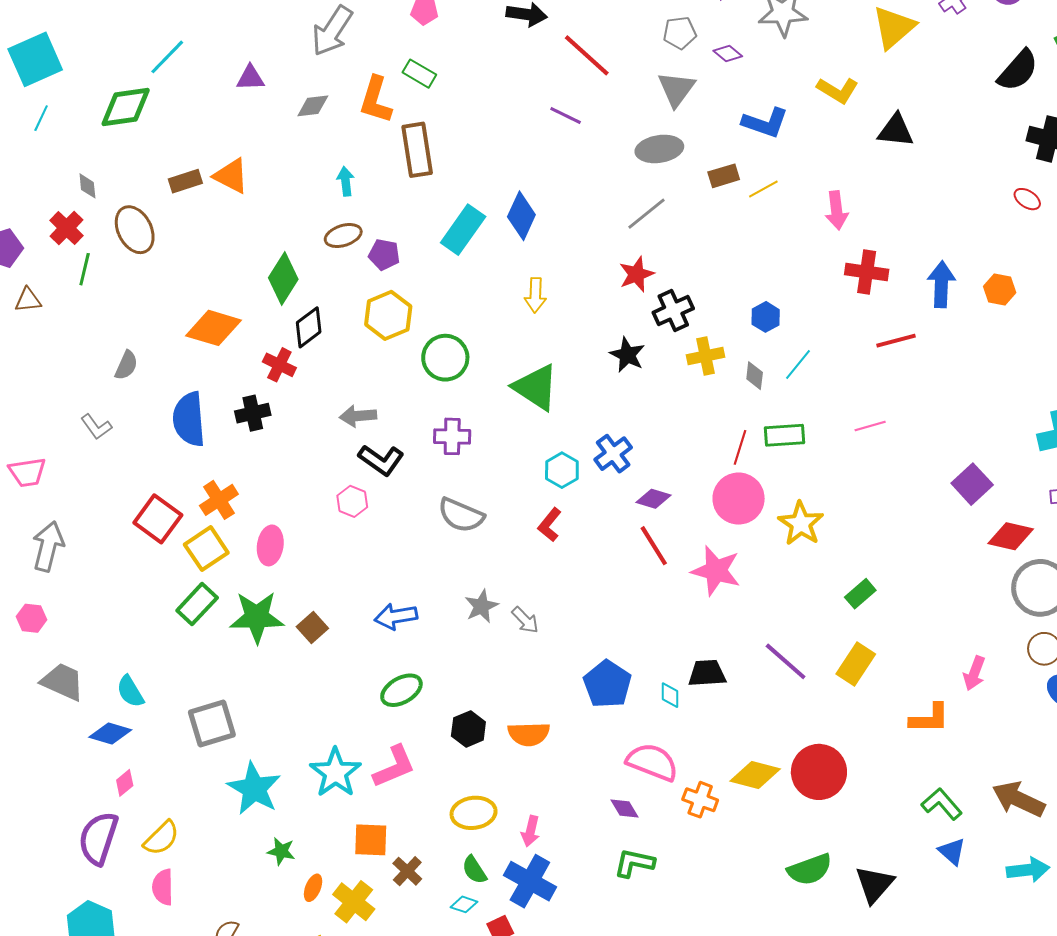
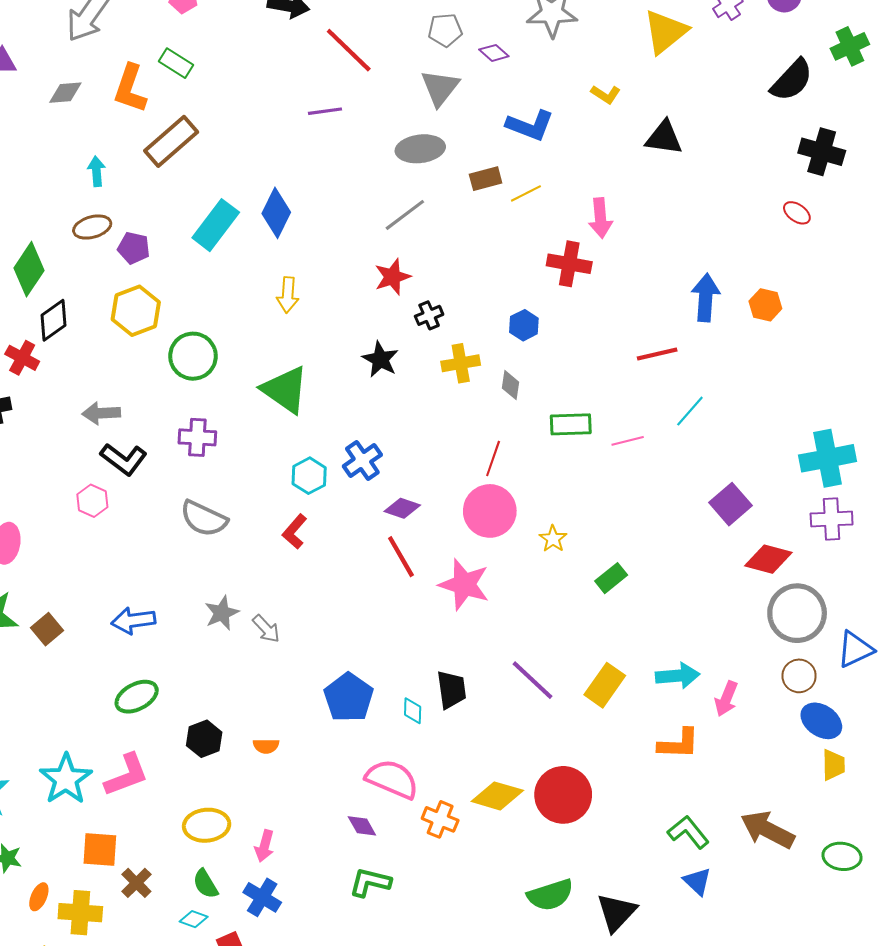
yellow L-shape: (838, 90) -> (606, 94), size x0.7
purple line: (566, 116) -> (325, 111), turned -36
brown rectangle: (417, 150) -> (171, 141), turned 56
red cross: (867, 272) -> (569, 264), moved
black cross: (673, 310) -> (429, 315), size x0.7
cyan line: (798, 364) -> (690, 411), moved
green rectangle: (784, 435) -> (571, 424), moved
yellow star: (801, 524) -> (553, 539), size x0.6
green rectangle: (860, 594) -> (611, 578), moved
black trapezoid: (707, 673) -> (451, 690), turned 84
orange semicircle: (529, 734) -> (266, 746), size x0.6
cyan arrow: (1028, 870) -> (678, 676), moved
blue cross: (530, 881) -> (262, 897), size x0.7
yellow cross: (354, 902) -> (80, 913), turned -36

